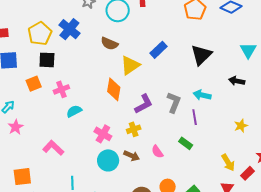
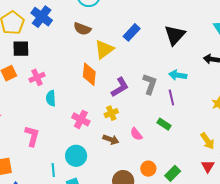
cyan semicircle: (74, 111) -> (51, 98), turned -63
pink L-shape: (53, 148) -> (32, 136), turned 65
cyan circle: (108, 160) -> (76, 156), moved

